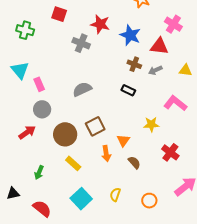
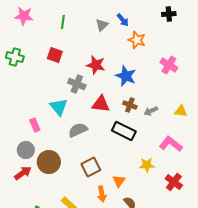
green cross: (25, 30) -> (15, 57), moved
red triangle: (159, 46) -> (101, 104), moved
cyan triangle: (20, 70) -> (59, 107), moved
black rectangle: (128, 90) -> (124, 131), size x1.6
gray circle: (42, 109) -> (26, 150), moved
brown circle: (65, 134) -> (49, 162), moved
red cross: (170, 152) -> (174, 182), moved

